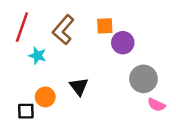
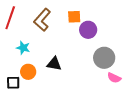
cyan star: (37, 56) -> (23, 48), moved
black triangle: (79, 87) -> (54, 64), turned -42

